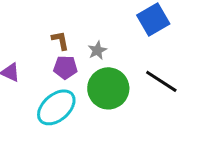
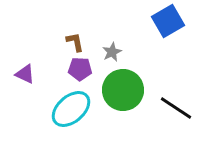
black line: (161, 81) -> (176, 108), moved

